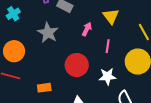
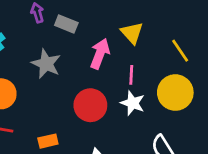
pink arrow: (87, 29) -> (100, 54), size x1.5
white star: (107, 76) -> (133, 103), moved, turned 30

